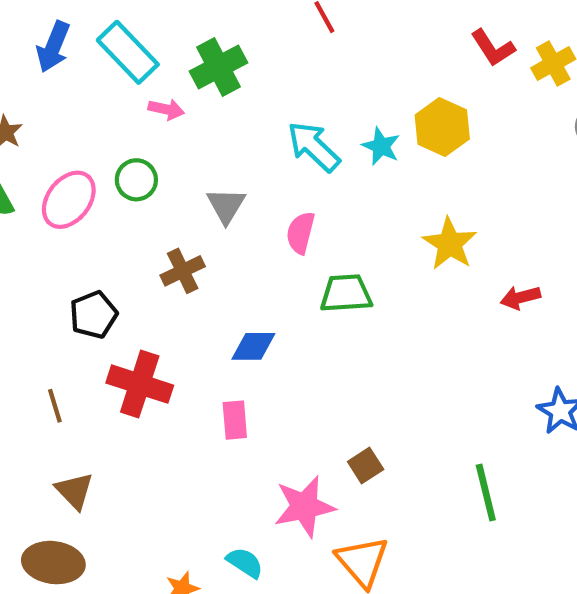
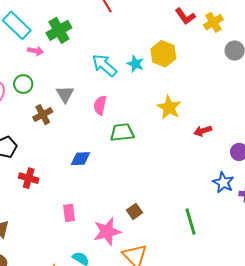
brown cross: (183, 271) -> (43, 115), moved
red cross: (140, 384) -> (29, 178), size x0.7
pink rectangle: (235, 420) -> (69, 213), moved

